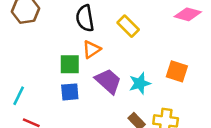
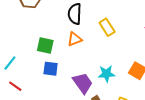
green square: (70, 64) -> (45, 45), moved
purple trapezoid: (108, 81) -> (83, 83), moved

